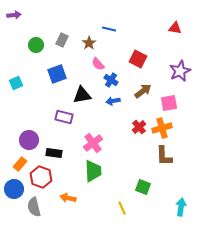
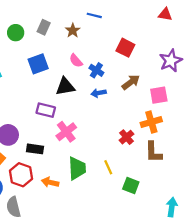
pink semicircle: (98, 64) -> (76, 61), moved
red cross: (139, 127) -> (127, 137), moved
pink cross: (93, 143) -> (66, 132), moved
orange arrow: (68, 198) -> (50, 182), moved
yellow line: (122, 208) -> (108, 167), moved

